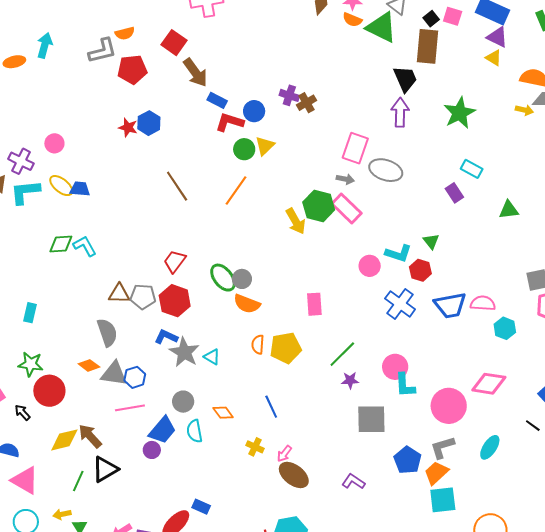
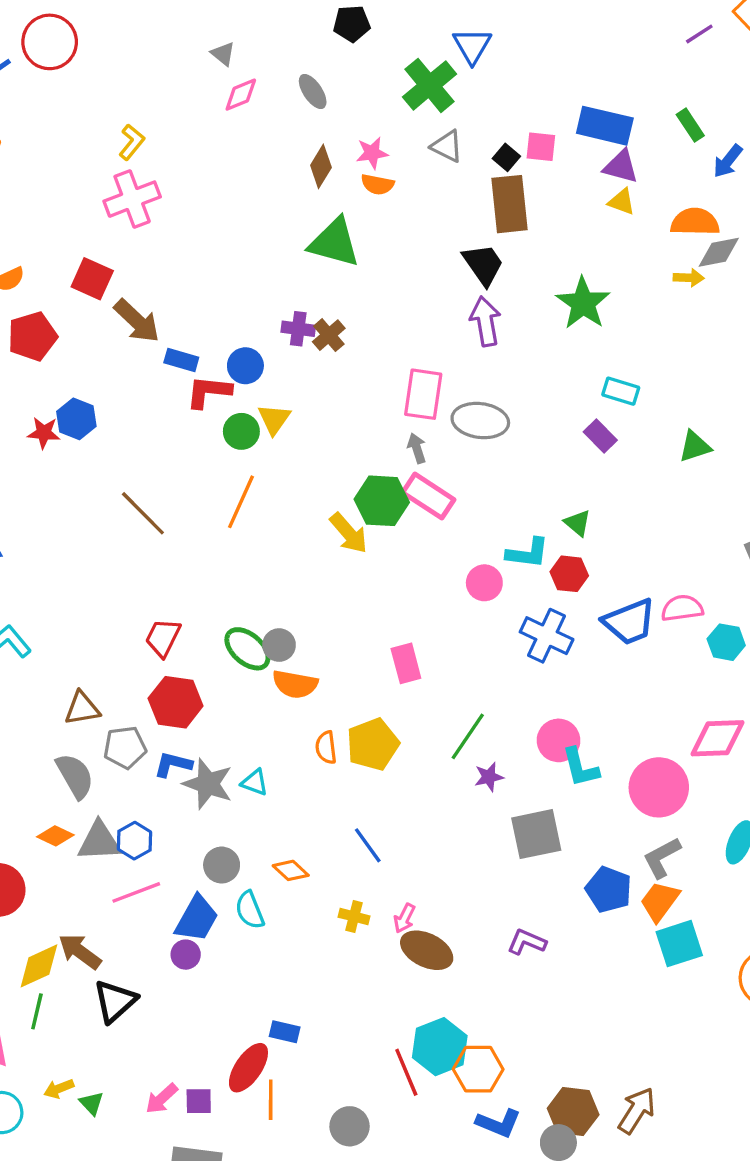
green triangle: (382, 27) -> (334, 243), moved
gray arrow: (345, 179) -> (417, 448), turned -108
gray pentagon: (143, 297) -> (125, 747), moved
green line: (78, 481) -> (37, 1011), moved

